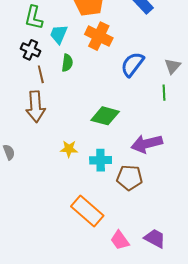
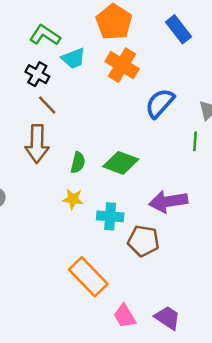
green L-shape: (34, 18) -> (45, 35), turned 105
cyan trapezoid: (59, 34) -> (73, 58), turned -140
green semicircle: (67, 63) -> (78, 163), moved
brown line: (41, 74) -> (47, 105), turned -36

